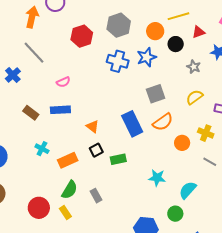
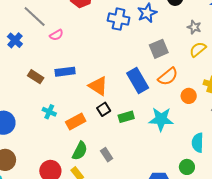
gray star: (194, 67) -> (194, 27), moved
pink semicircle: (63, 82) -> (56, 35), moved
orange triangle: (93, 126) -> (98, 86), size x1.5
cyan star: (157, 178) -> (161, 119), moved, size x1.4
cyan semicircle: (188, 190) -> (198, 143), turned -36

